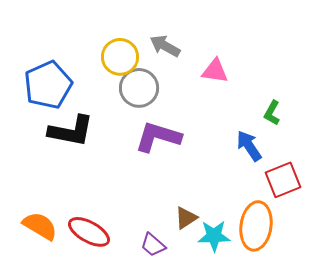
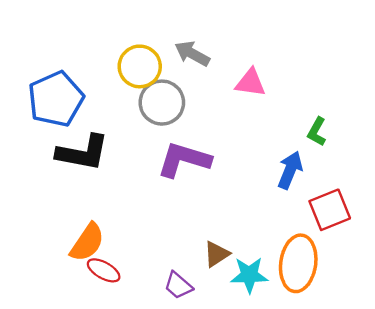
blue arrow: (249, 146) -> (290, 170), turned 56
orange semicircle: (40, 226) -> (87, 242), moved, turned 93
red ellipse: (89, 232) -> (104, 270), size x0.7

